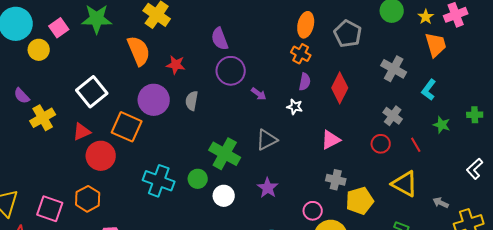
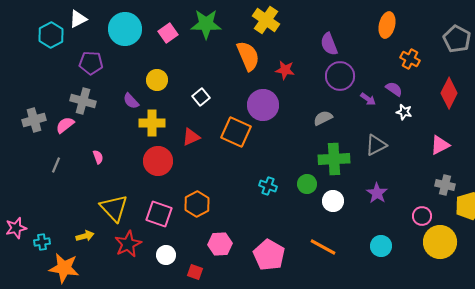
orange ellipse: (306, 25) -> (387, 25), moved
yellow circle: (39, 50) -> (157, 80), moved
purple semicircle: (305, 82) -> (394, 89), moved, turned -66
white square: (92, 92) -> (201, 97), size x0.6
gray semicircle: (192, 101) -> (323, 118), moved, turned 54
yellow cross: (43, 118) -> (152, 123), turned 30
green cross: (225, 154) -> (334, 159), turned -32
red circle: (101, 156) -> (158, 161), moved
cyan cross: (159, 181) -> (268, 186), size x0.6

